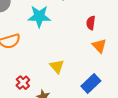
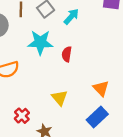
red semicircle: (91, 23) -> (67, 54), moved
orange triangle: (99, 46) -> (101, 88), moved

